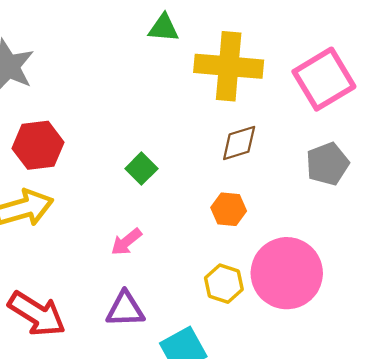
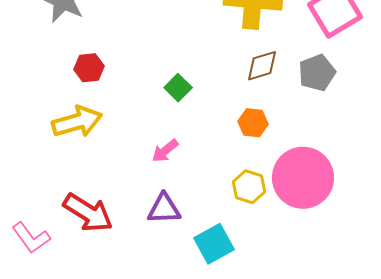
red hexagon: (38, 145) -> (89, 68), size x0.7
gray pentagon: (327, 164) -> (317, 73), moved

